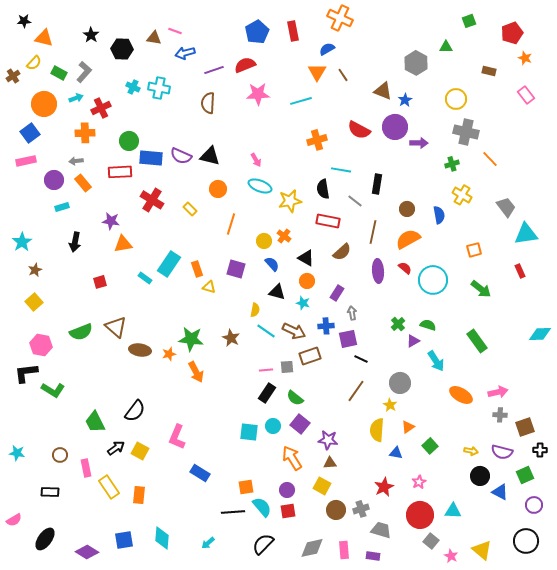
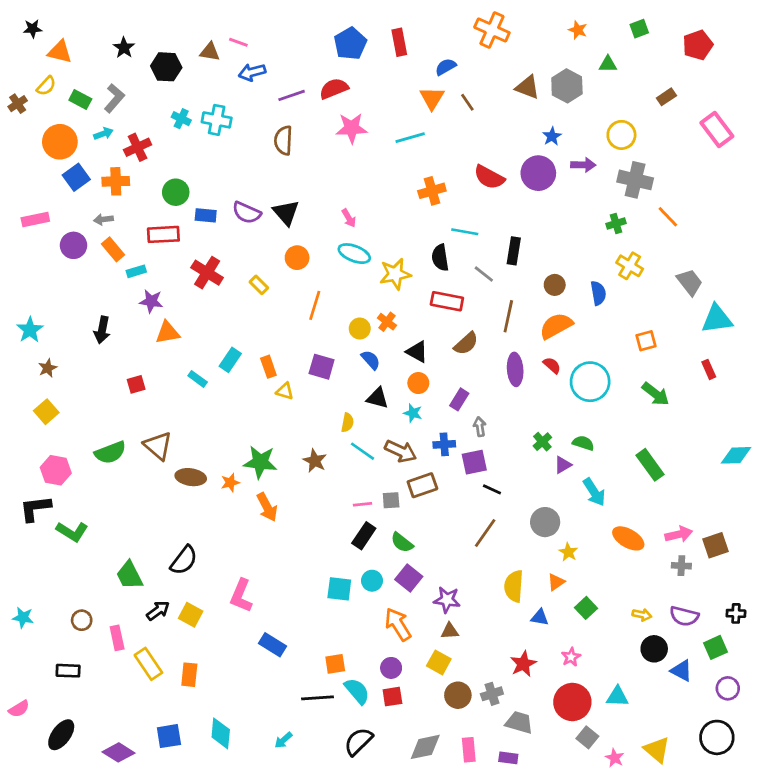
orange cross: (340, 18) -> (492, 30), moved
orange star: (525, 58) -> (578, 30), moved
brown rectangle: (489, 71) -> (666, 97), turned -48
brown triangle: (383, 91) -> (527, 87), moved
pink rectangle: (526, 95) -> (717, 129), size x1.4
blue square: (30, 133) -> (76, 177), moved
purple arrow: (419, 143) -> (583, 165), moved
black triangle: (210, 156) -> (286, 213), turned 35
blue rectangle: (151, 158) -> (206, 215), size x0.7
cyan rectangle: (62, 207) -> (136, 271), moved
cyan rectangle: (169, 264) -> (230, 360), size x0.7
yellow star: (390, 405) -> (568, 552), moved
brown square: (525, 427) -> (716, 545), moved

